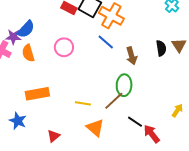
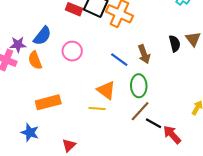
blue semicircle: (26, 29) -> (42, 36), moved
blue line: (106, 42) -> (119, 60), moved
brown line: (114, 101) -> (140, 111), moved
orange triangle: (95, 128) -> (106, 90), moved

